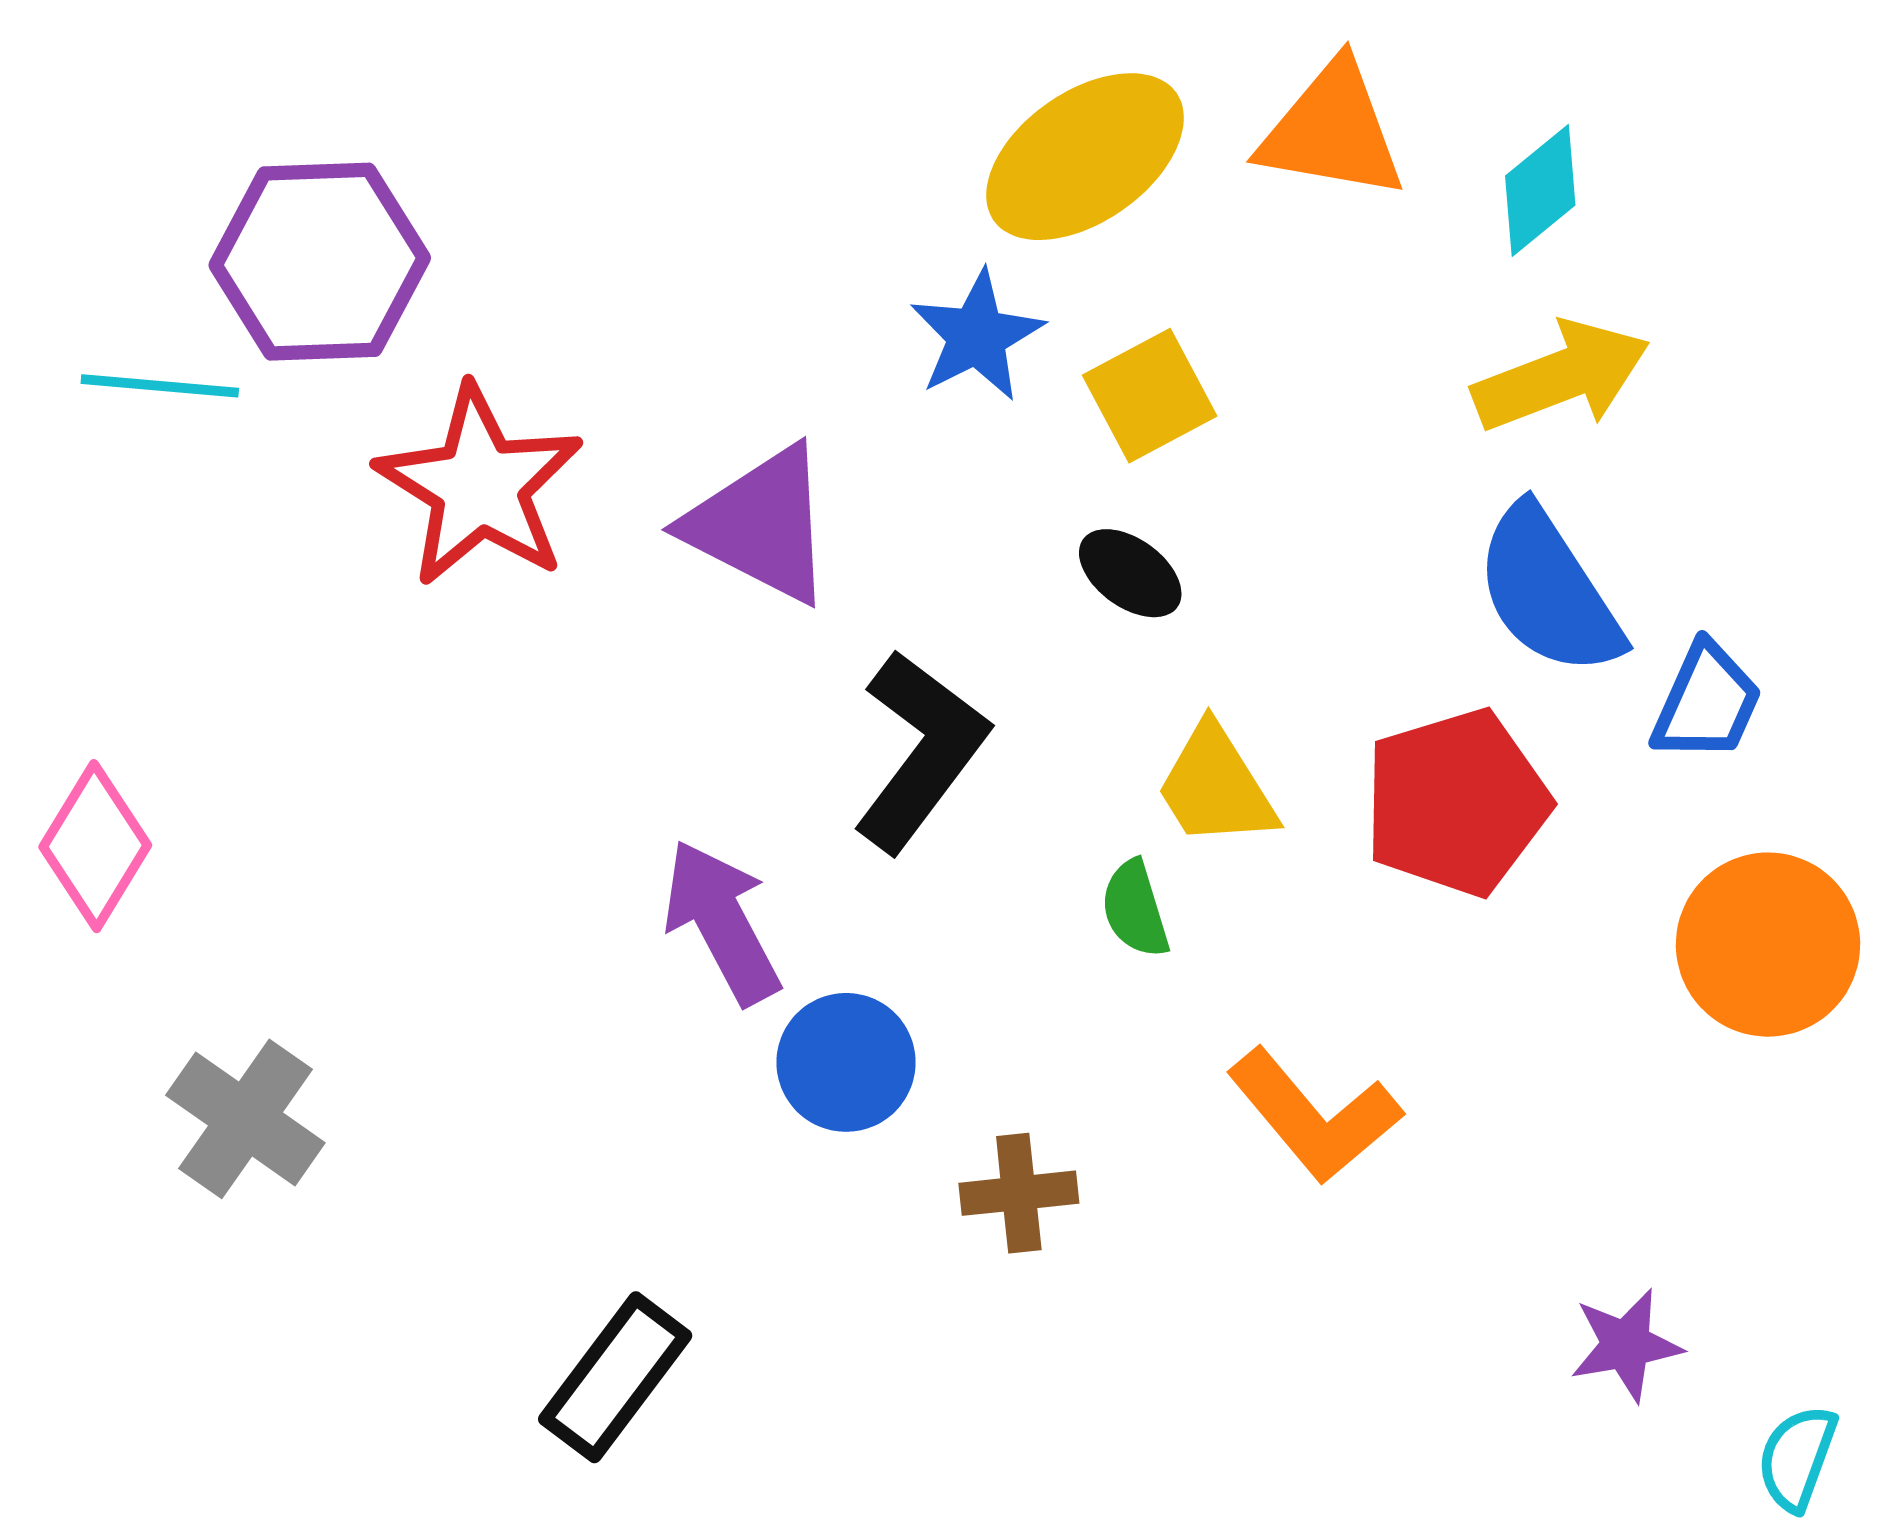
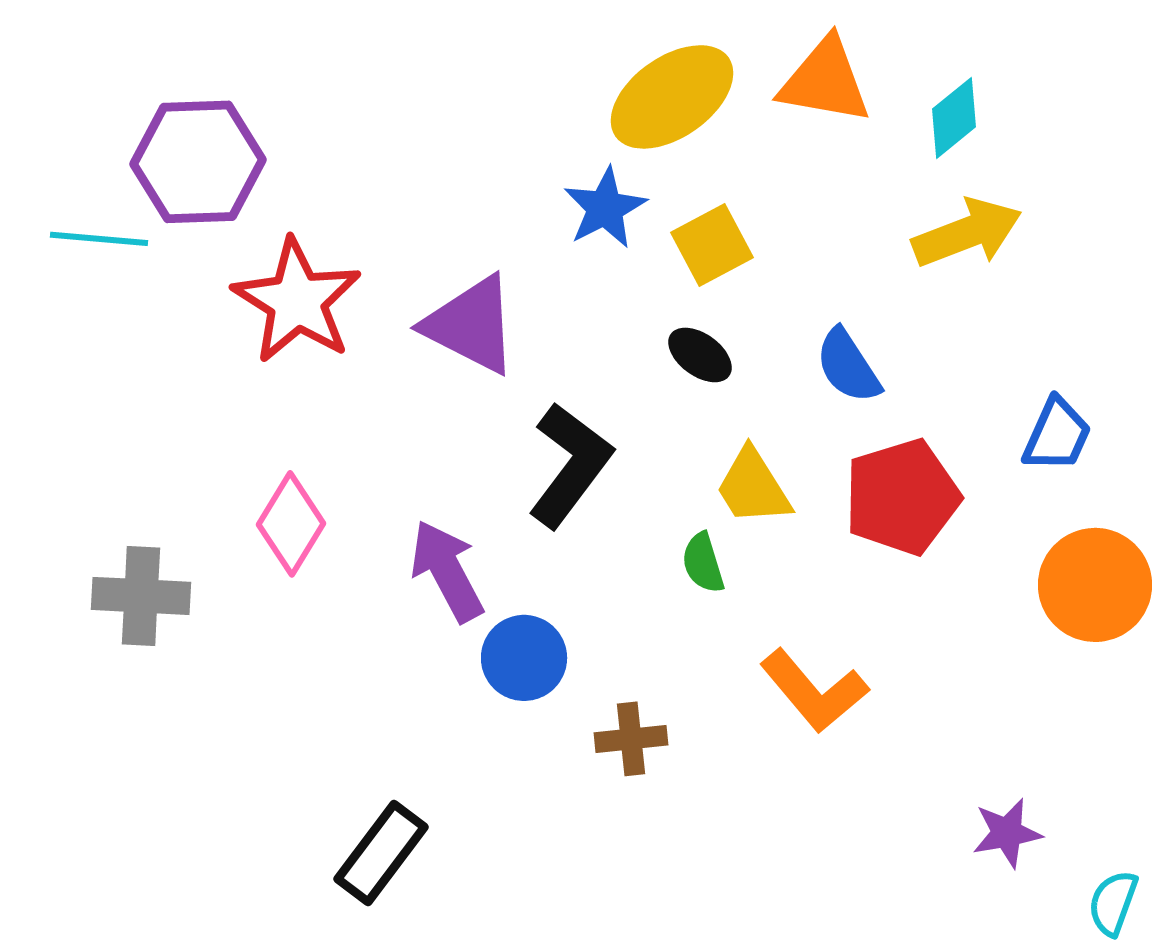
blue semicircle: (1548, 591) -> (848, 366), moved, size x0.7
pink diamond: (95, 846) -> (291, 524), moved
gray cross: (245, 1119) -> (141, 596), moved, turned -32

